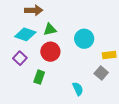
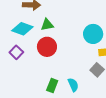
cyan circle: (84, 39) -> (93, 34), moved
green rectangle: (39, 77) -> (52, 86), moved

